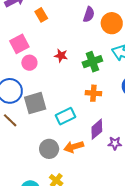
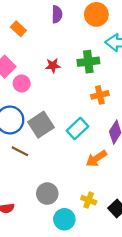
purple semicircle: (89, 14) -> (57, 14), moved
green cross: (92, 62) -> (88, 62), turned 30
gray circle: (49, 149) -> (47, 194), moved

